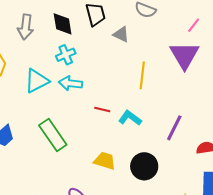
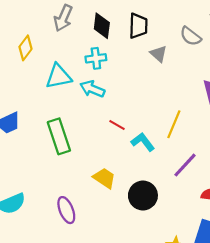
yellow line: (142, 75) -> (174, 124), moved

